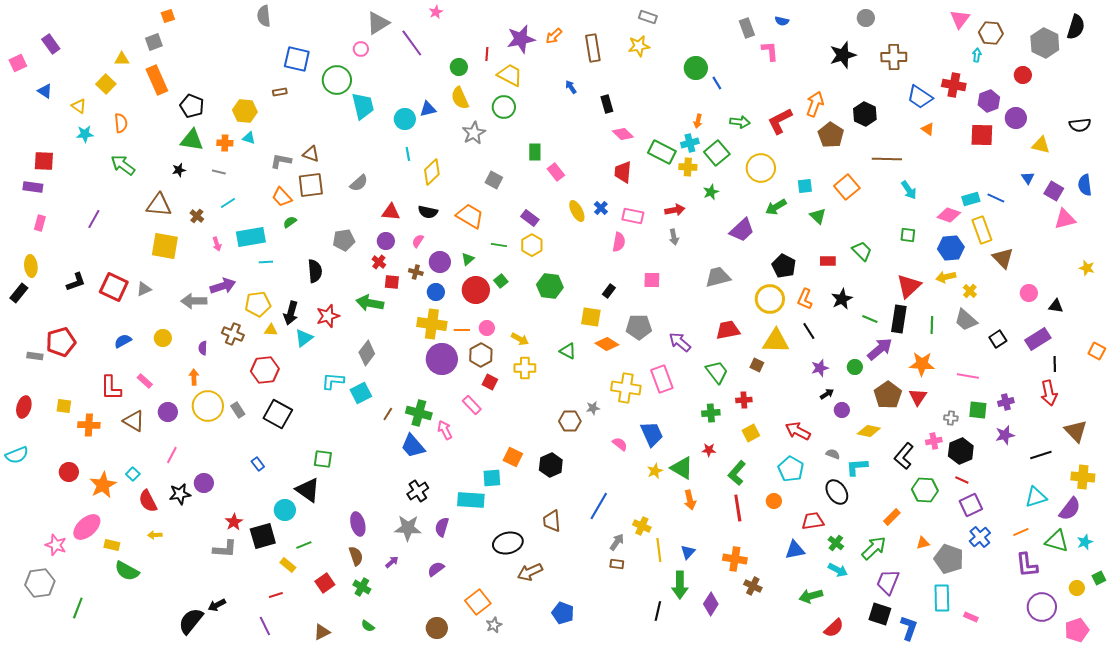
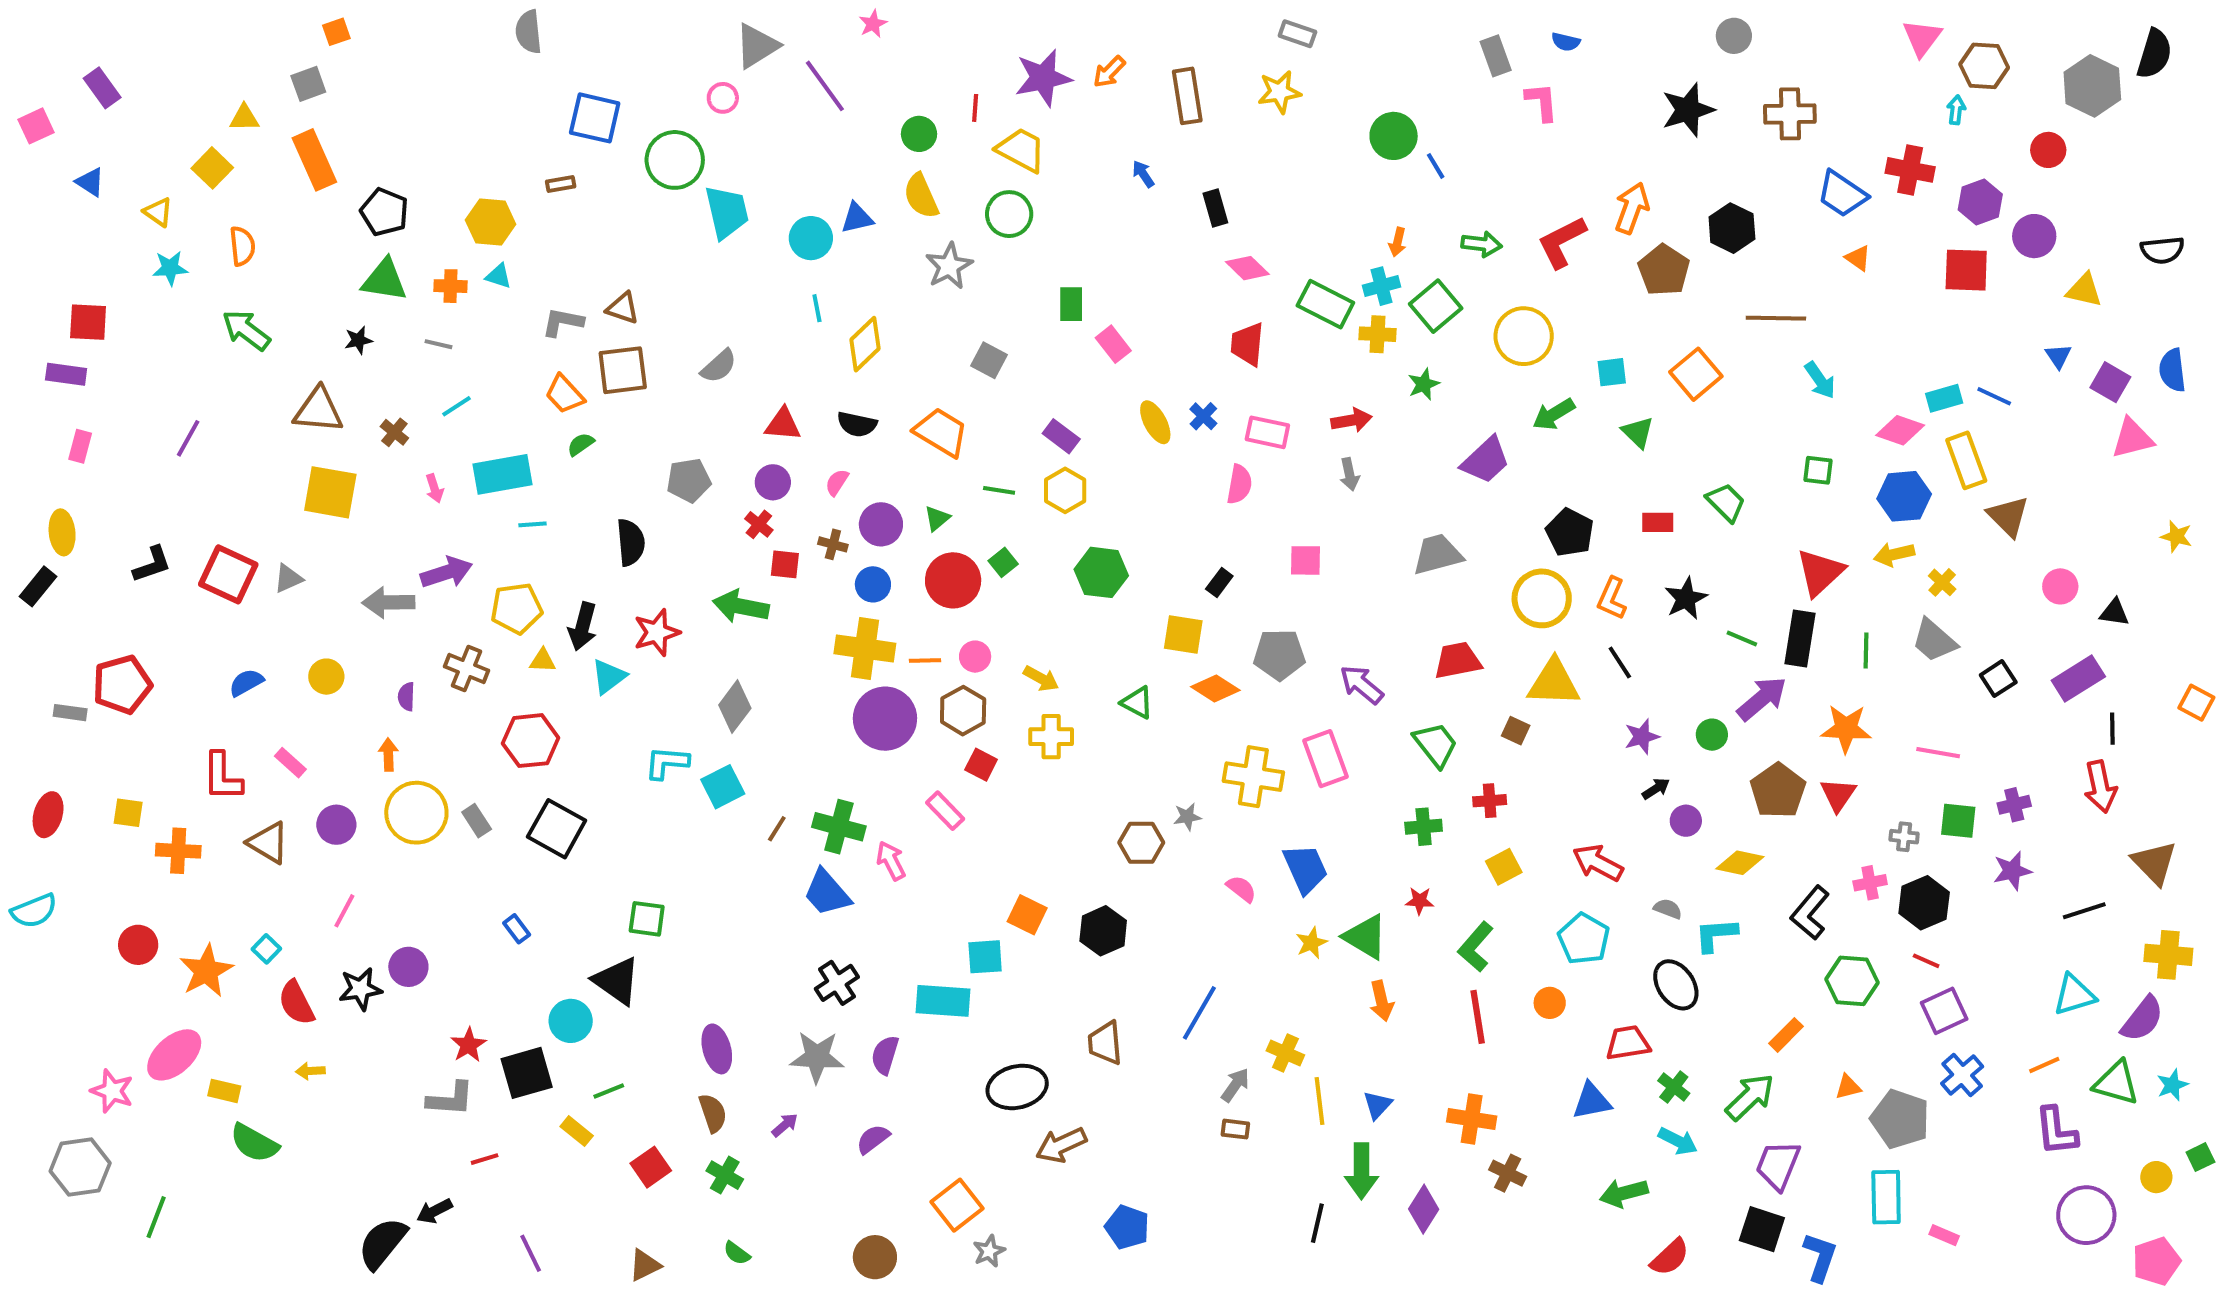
red line: (276, 595) -> (485, 1159), moved

